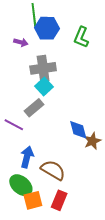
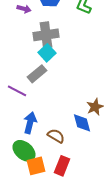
blue diamond: (78, 130) -> (82, 123), moved
brown semicircle: (53, 170) -> (56, 136), size x0.7

